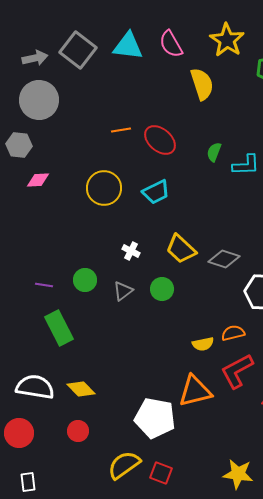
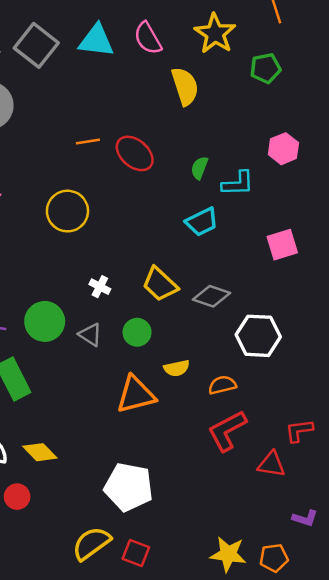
cyan trapezoid: (156, 192) -> (202, 222), moved
green circle: (85, 280) -> (45, 321), size x1.4
gray triangle: (123, 291) -> (90, 335), turned -50
yellow semicircle: (203, 344) -> (177, 368), moved
orange triangle: (195, 391) -> (136, 395), moved
red circle: (78, 431) -> (17, 497), moved

